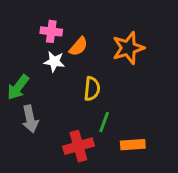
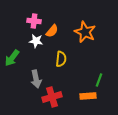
orange star: (128, 48) -> (85, 32), turned -30
gray arrow: (30, 119) -> (36, 79), moved
green line: (104, 122) -> (99, 80), moved

